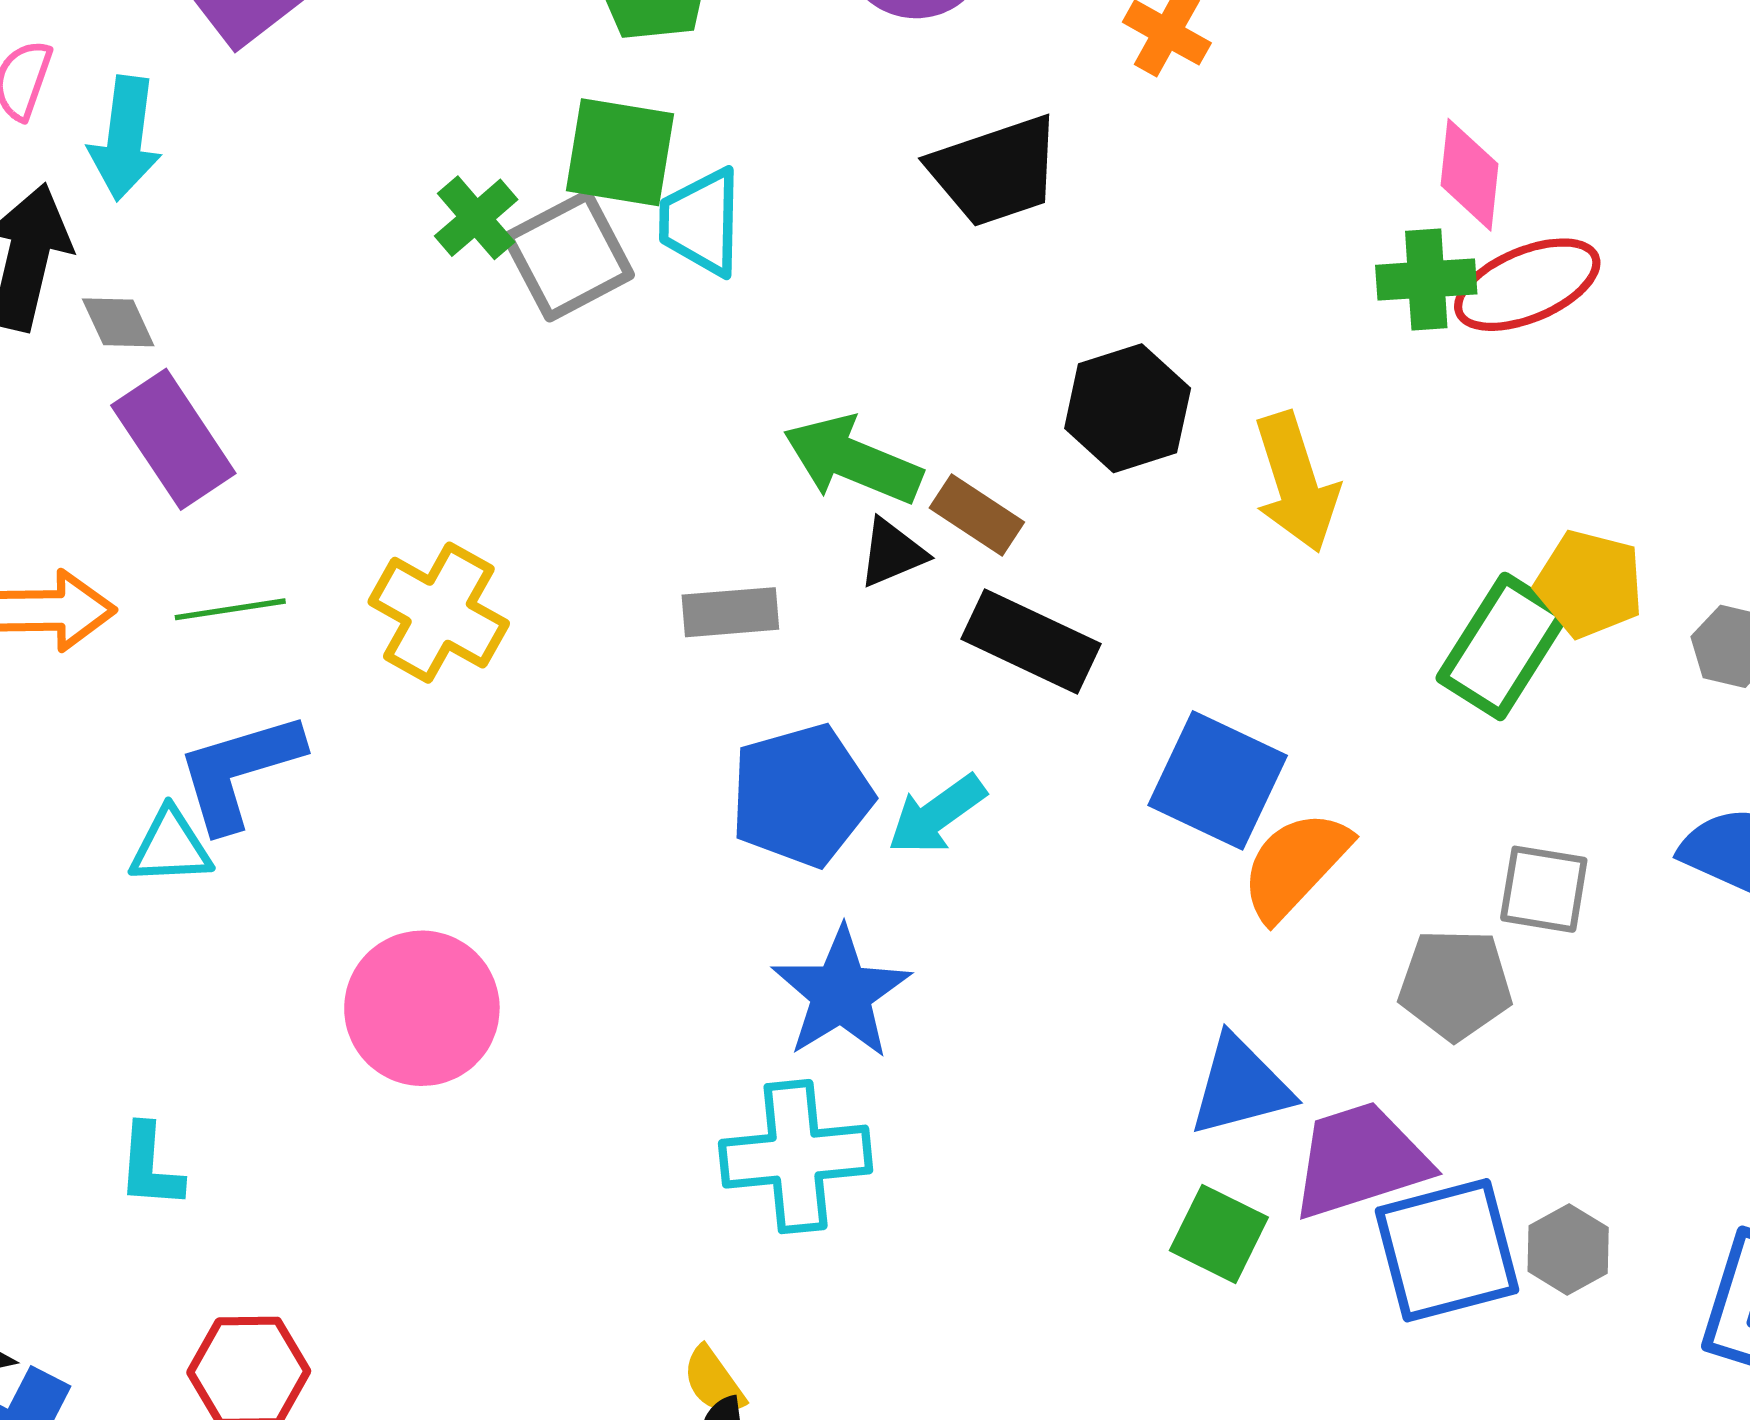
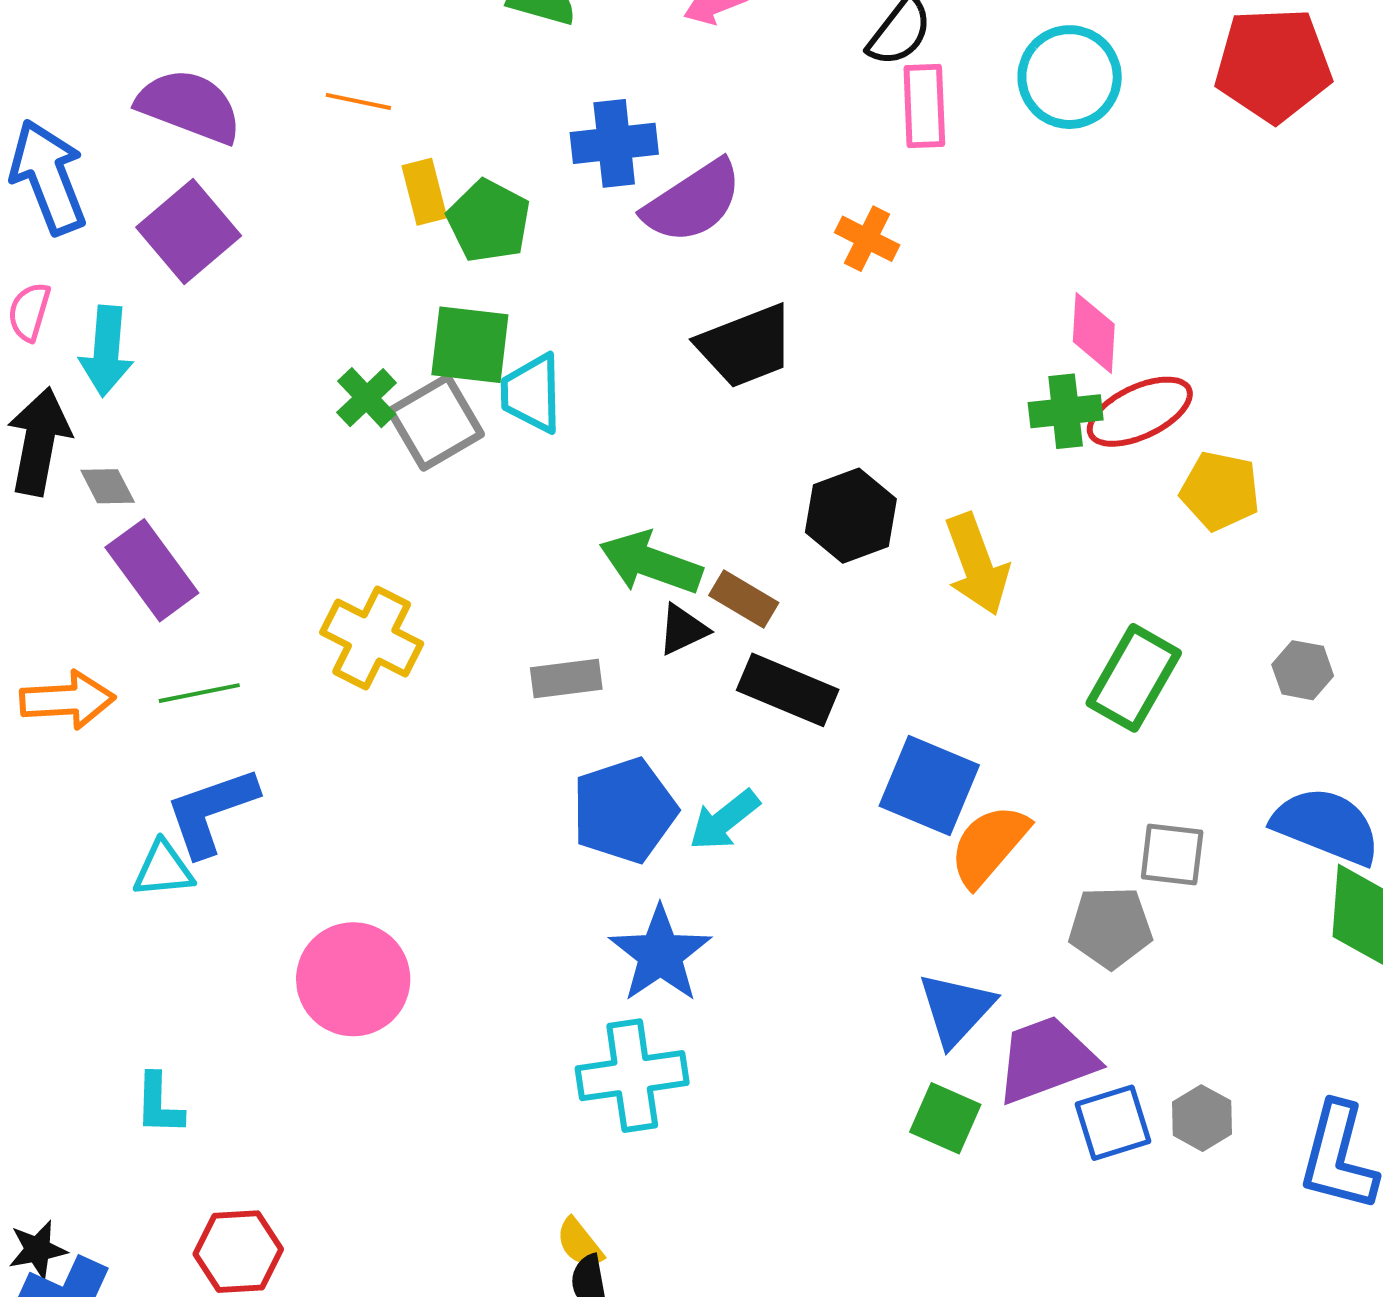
yellow pentagon: (1589, 584) -> (1220, 491), moved
yellow cross: (439, 613) -> (372, 638), moved
blue triangle: (1240, 1086) -> (956, 1009), turned -30
blue square: (1447, 1250) -> (1113, 1123), size x0.7

